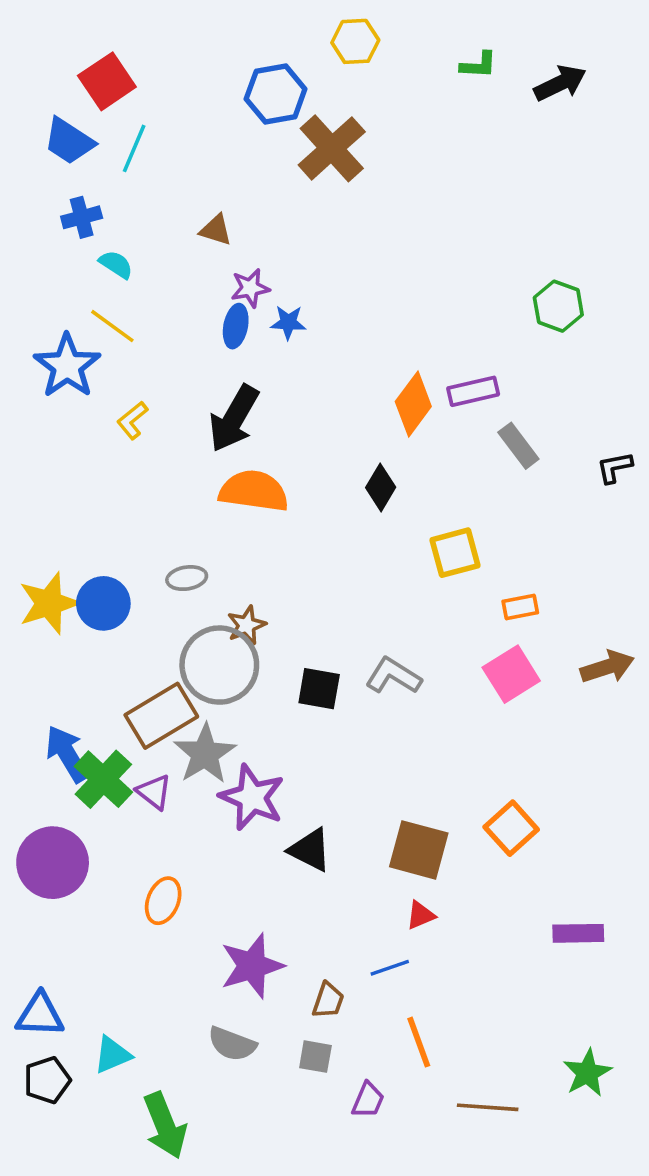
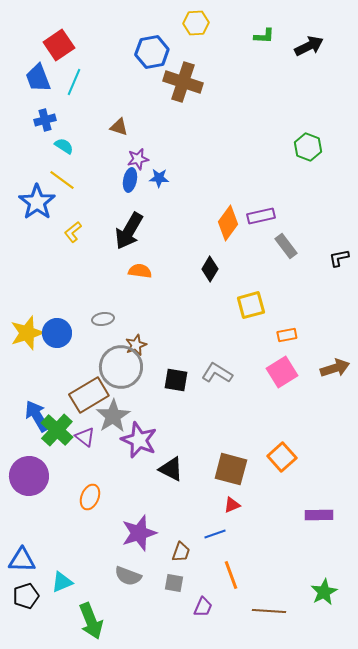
blue trapezoid: (69, 141) -> (38, 78), turned 36
brown cross: (332, 148) -> (183, 82), turned -30
green hexagon: (558, 306) -> (308, 147), moved
orange semicircle: (254, 491) -> (140, 271), size x0.6

